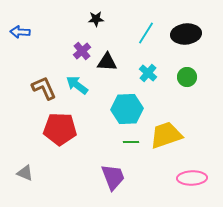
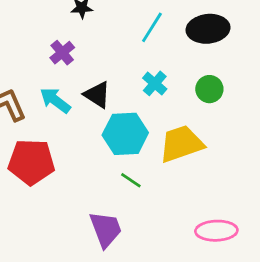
black triangle: (107, 62) -> (97, 95), moved, turned 30
yellow trapezoid: (166, 135) -> (181, 144), moved
green line: (131, 142) -> (131, 180), turned 35

